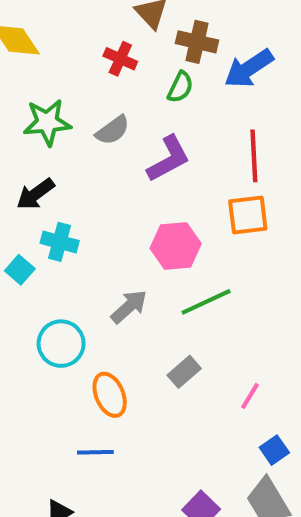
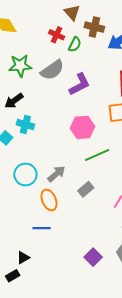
green semicircle: (180, 87) -> (75, 44), moved
gray semicircle: (113, 130) -> (52, 70), size x1.4
gray arrow: (129, 307) -> (56, 174), moved

